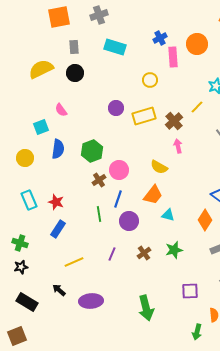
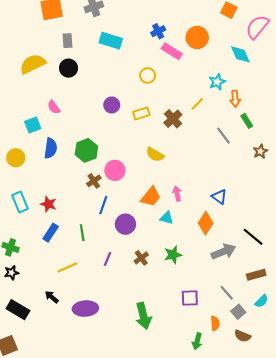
pink rectangle: (173, 57) -> (172, 51), turned -54
yellow rectangle: (144, 116) -> (141, 113), size x0.7
pink arrow: (178, 146) -> (177, 194), moved
yellow semicircle: (159, 167) -> (155, 155), moved
blue line: (118, 199) -> (103, 205), moved
green line: (99, 214) -> (82, 233), moved

